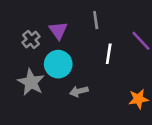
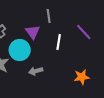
purple triangle: (58, 30) -> (33, 32), moved

